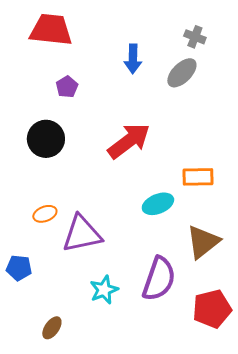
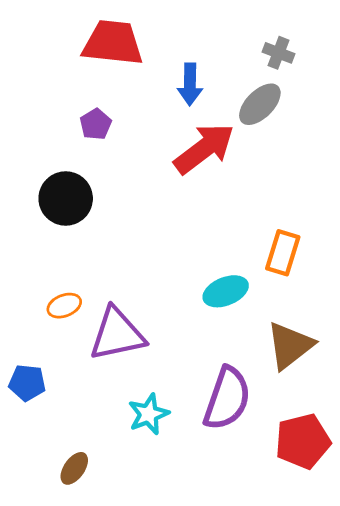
red trapezoid: (51, 30) -> (113, 43), moved
red arrow: (129, 141) -> (204, 149), moved
orange rectangle: (198, 177) -> (283, 253), turned -72

